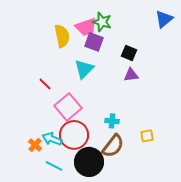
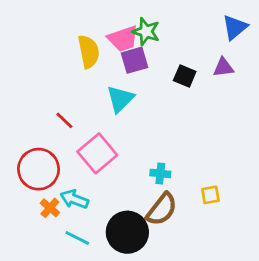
purple square: (94, 42) -> (135, 60), turned -36
purple triangle: (131, 75) -> (223, 67), moved
red circle: (74, 135) -> (38, 169), moved

